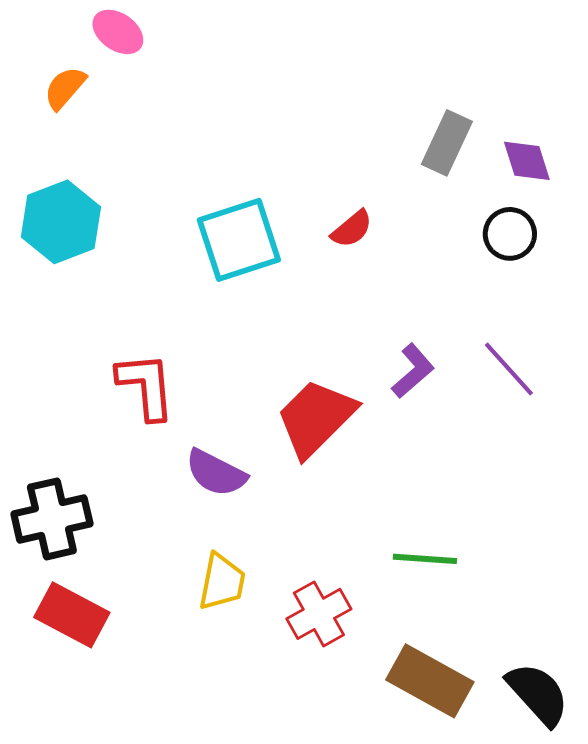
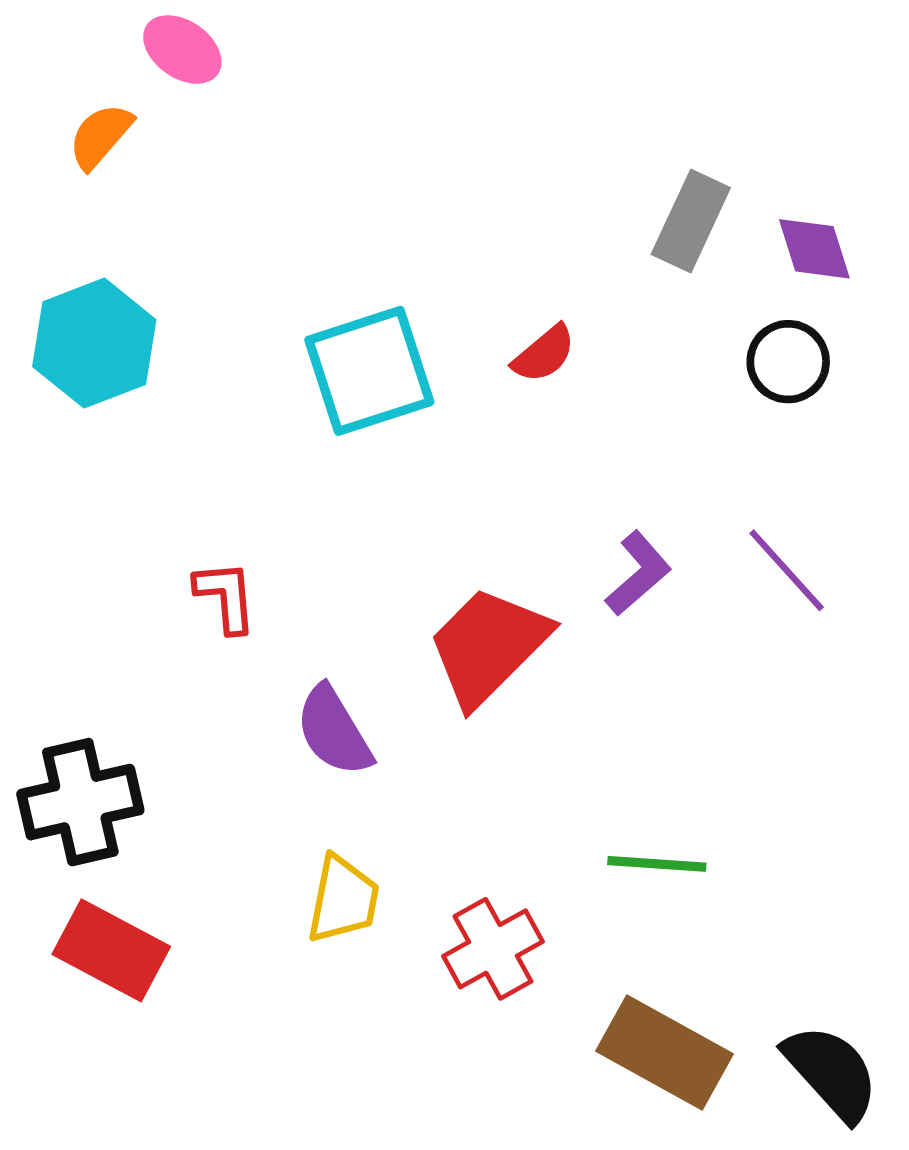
red L-shape: (146, 386) -> (226, 597), size x0.7
purple semicircle: (216, 473) -> (334, 731), turned 32

